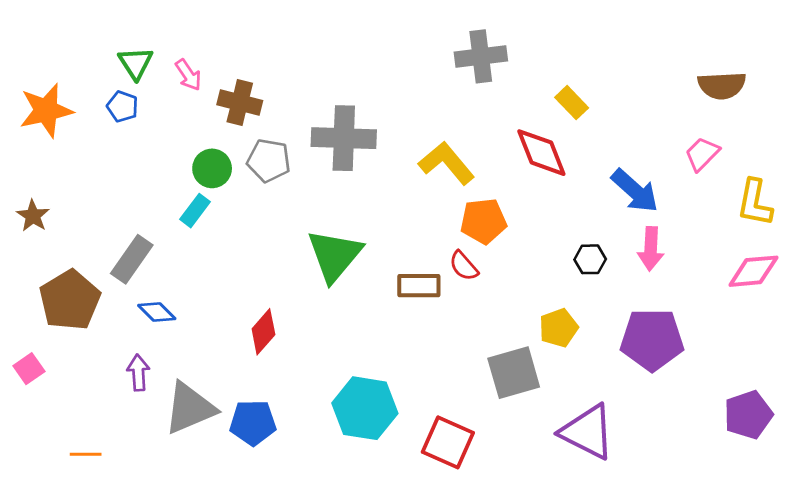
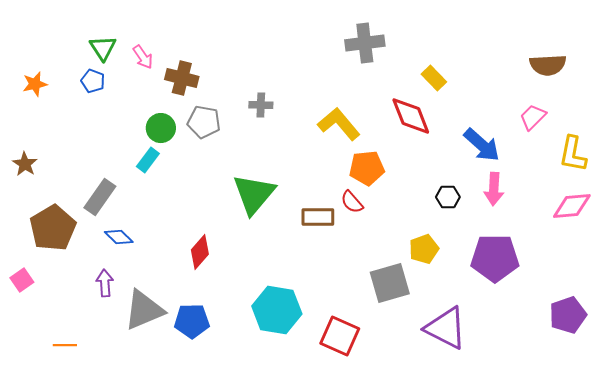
orange star: (46, 110) -> (35, 84), size x0.6
gray cross: (344, 138) -> (261, 105), size x0.5

